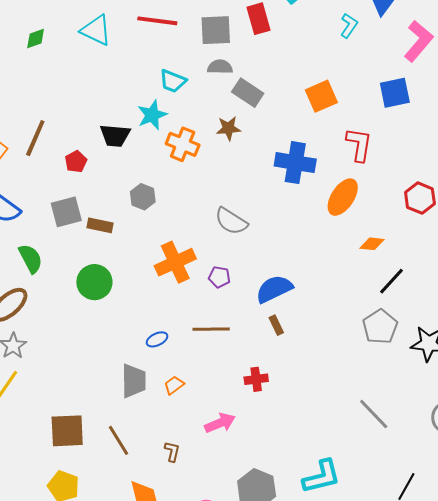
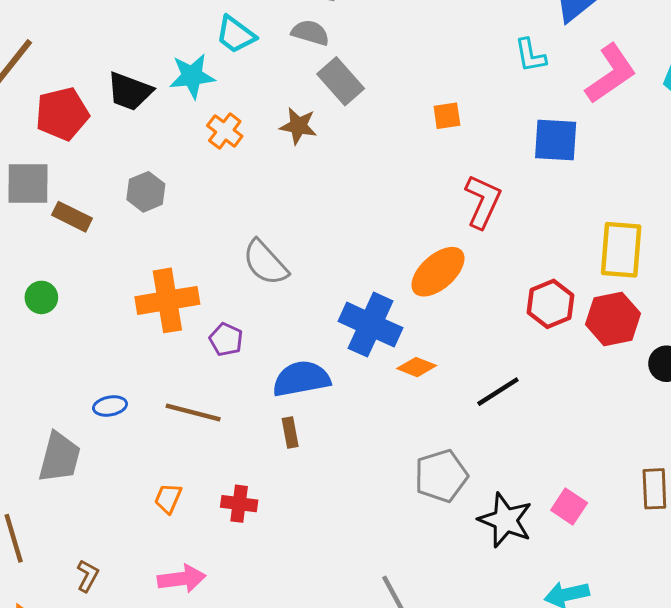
cyan L-shape: (349, 26) -> (530, 55), moved, turned 120
orange square: (321, 96) -> (447, 116), size x0.6
orange cross: (183, 144) -> (225, 131), size x0.7
red pentagon: (76, 162) -> (62, 114), size x1.6
blue cross: (295, 163) -> (370, 325), moved
orange diamond: (372, 244) -> (417, 367), moved
black line: (392, 281) -> (498, 392), moved
green circle: (94, 282) -> (41, 297), size x0.6
orange trapezoid: (174, 385) -> (168, 498), moved, turned -45
pink arrow: (220, 423) -> (182, 579), moved

